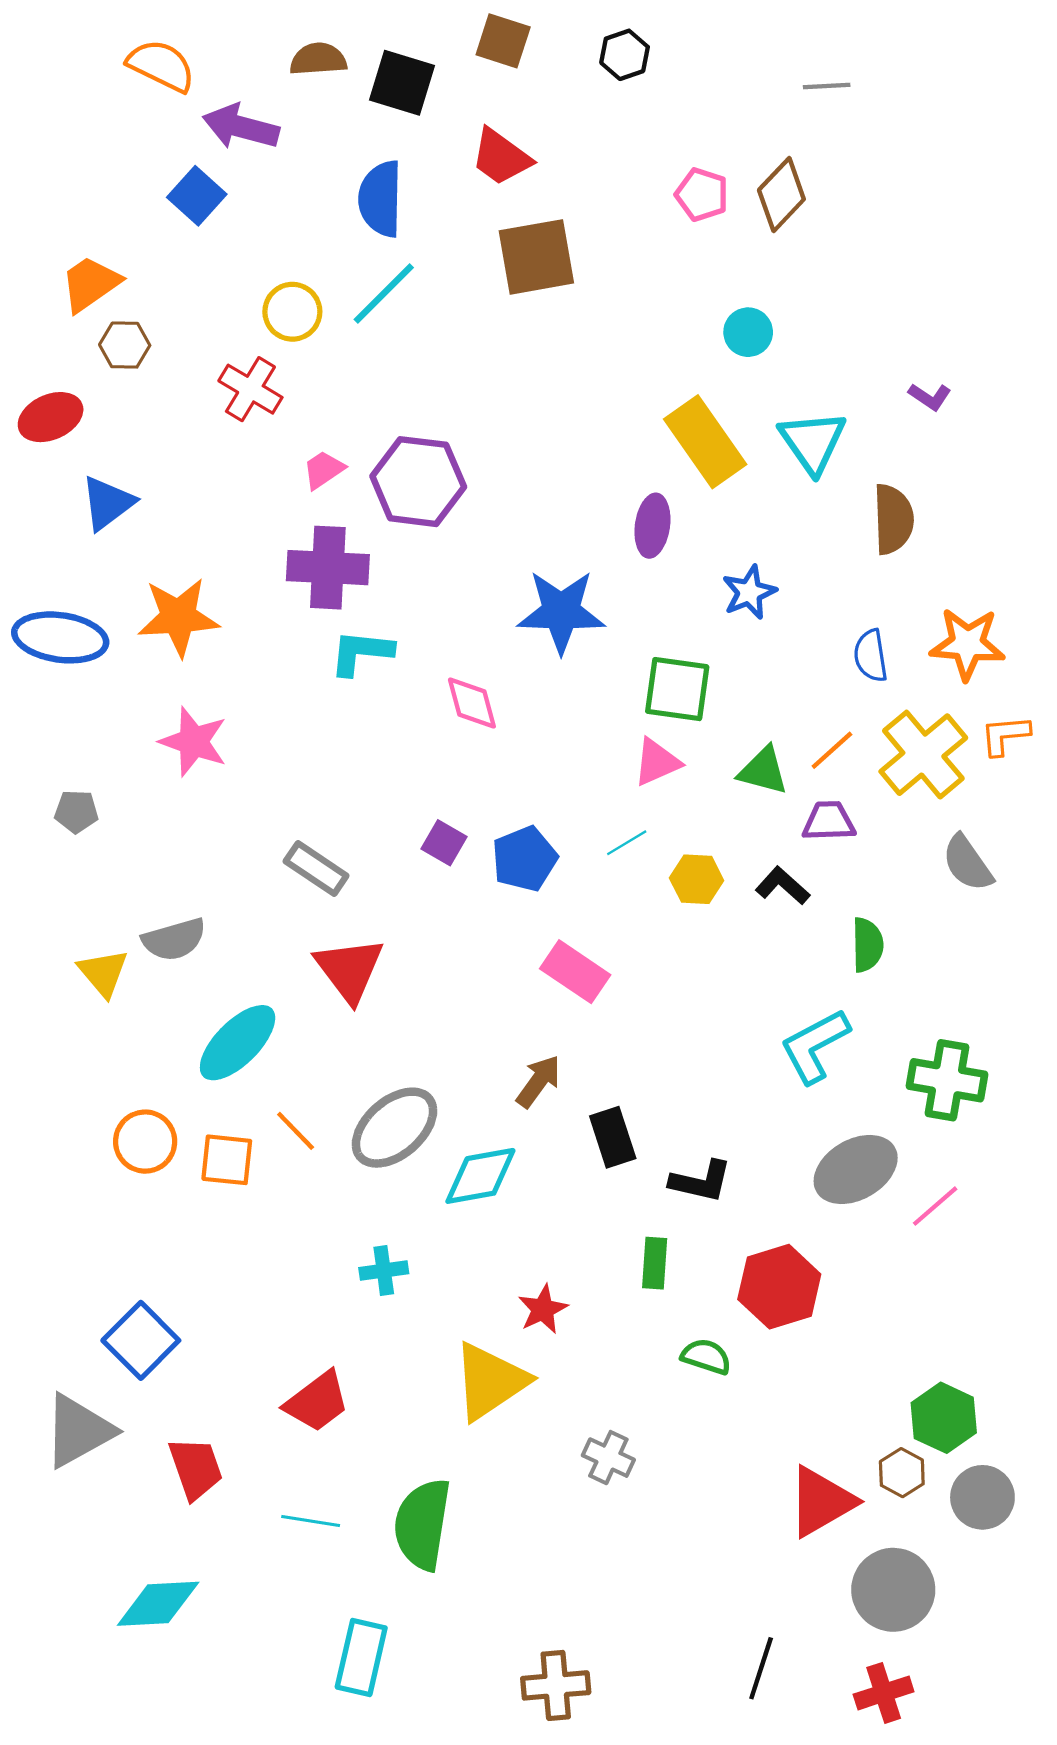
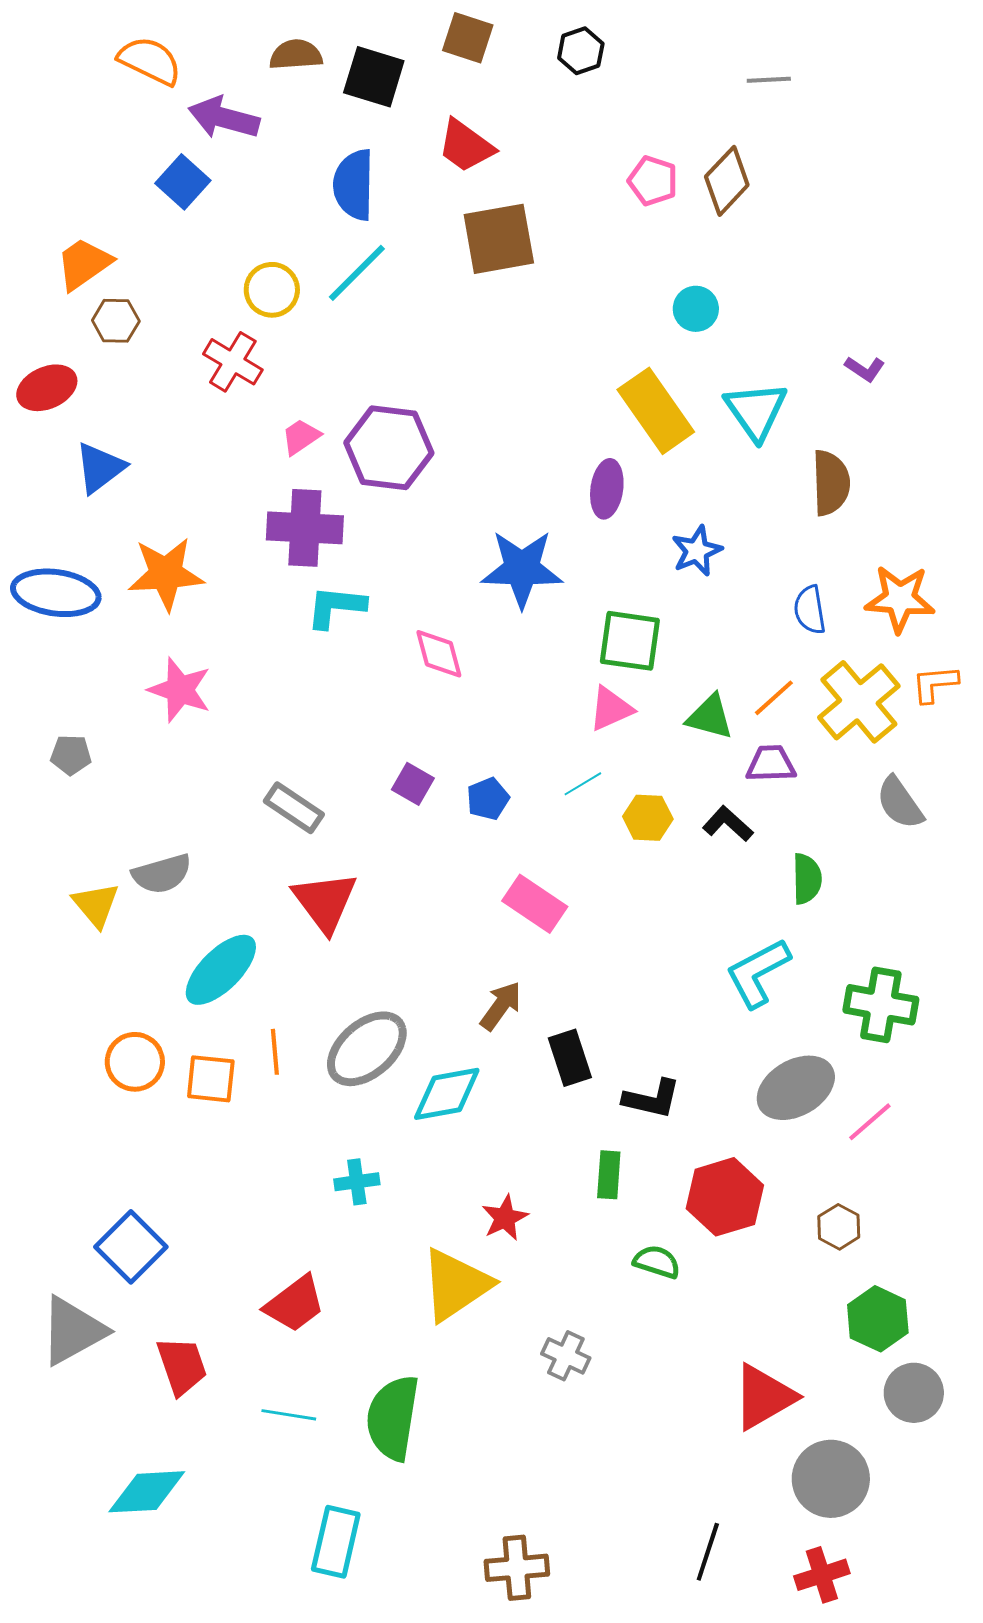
blue pentagon: (525, 859) -> (488, 799), size x0.7
orange line: (296, 1131) -> (275, 1052), turned 39
brown hexagon: (902, 1473) -> (839, 1227), moved

